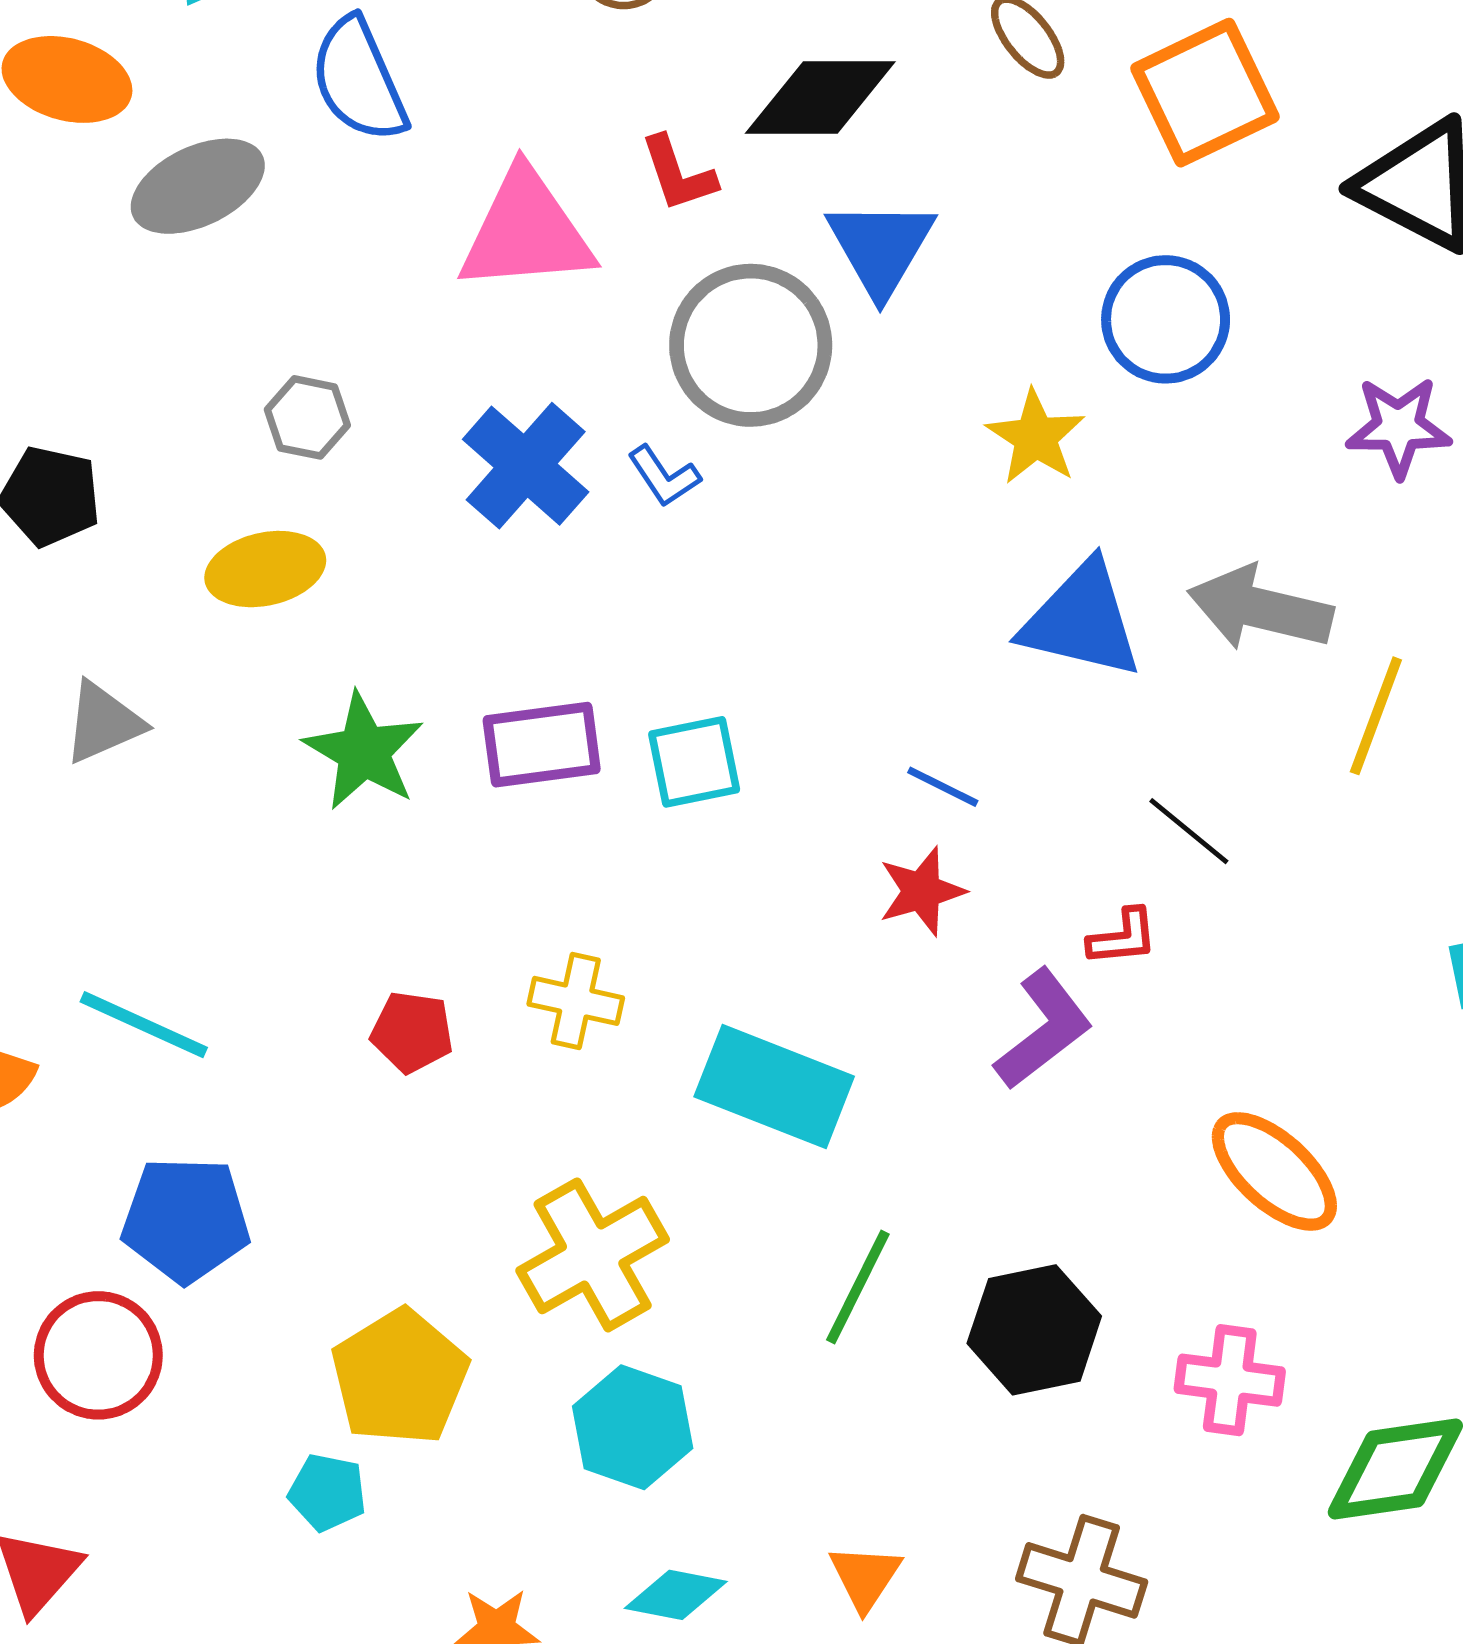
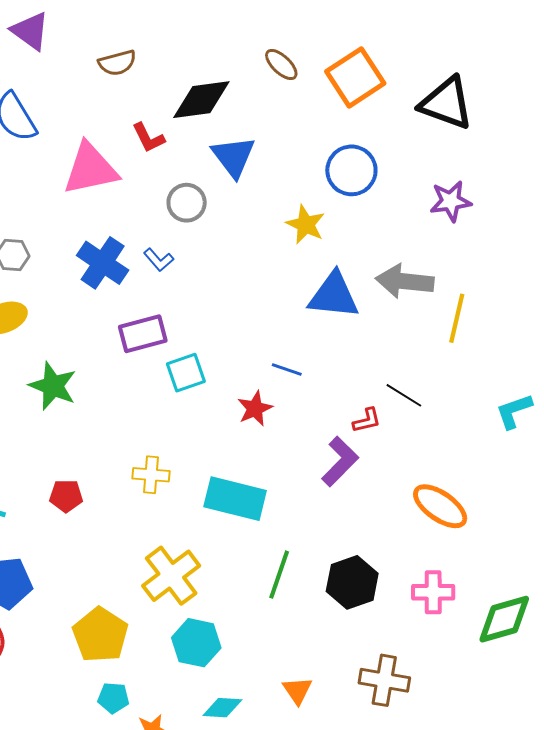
gray circle: (751, 345) -> (187, 203), size x0.6
purple rectangle: (542, 745) -> (143, 334), moved
black line: (1189, 831) -> (404, 395), moved
red star: (922, 891) -> (255, 409), moved
red pentagon: (412, 1032) -> (66, 496), moved
cyan pentagon: (327, 1492) -> (113, 698), moved

